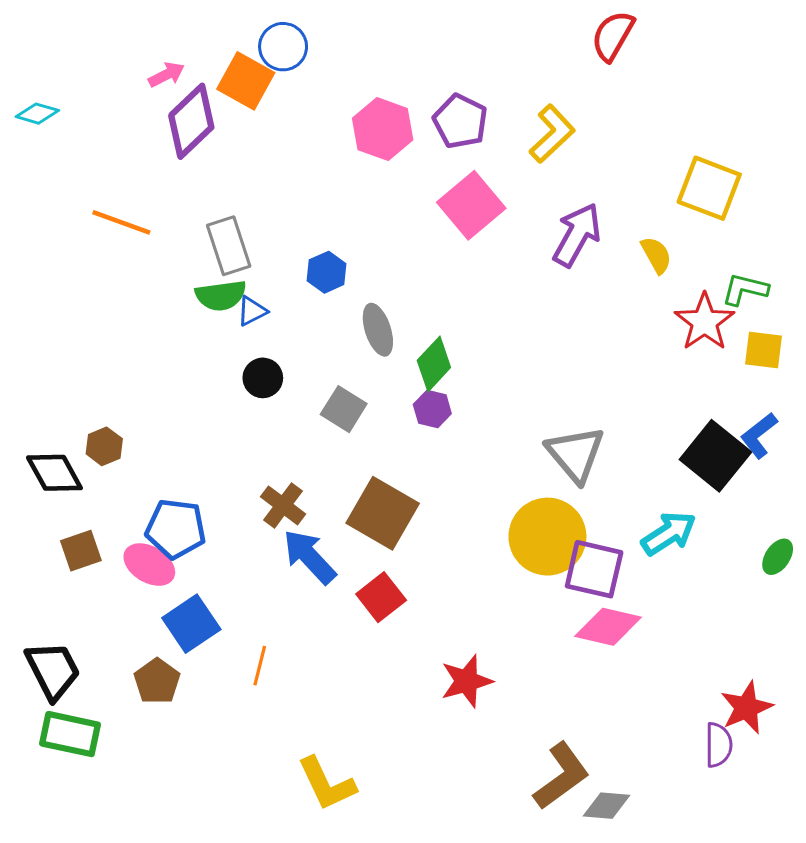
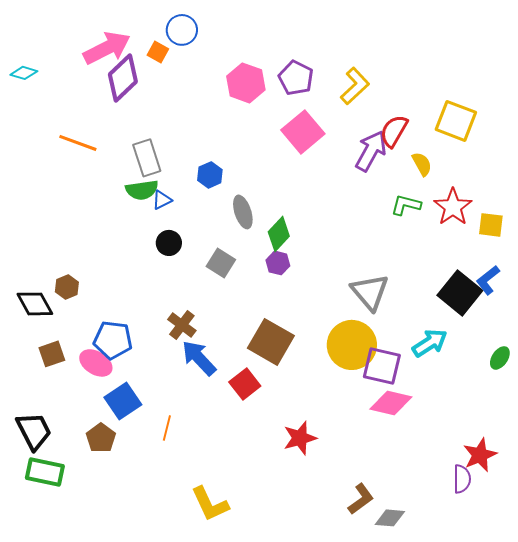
red semicircle: (613, 36) -> (394, 131), moved
pink arrow: (166, 75) -> (107, 48), size x2.0
orange square: (246, 81) -> (158, 52), size x0.6
green L-shape: (745, 289) -> (406, 205), moved
brown square: (383, 513) -> (271, 342), moved
brown L-shape: (561, 776) -> (361, 499), size x0.7

